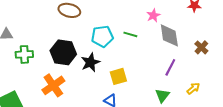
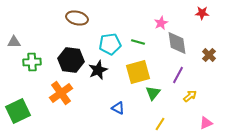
yellow square: (118, 76) -> (138, 72), moved, size x1.4
yellow arrow: (193, 88) -> (190, 96), moved
green triangle: (162, 95) -> (153, 93), moved

